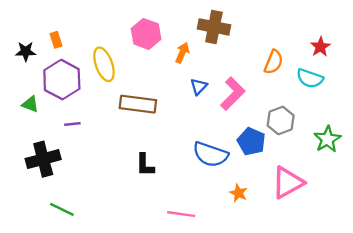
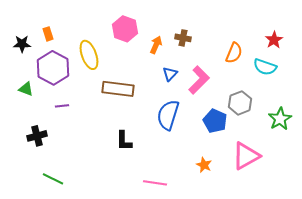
brown cross: (214, 27) -> (183, 38), moved, size x0.6
blue semicircle: (210, 154) -> (168, 115), moved, turned 88
black cross: (43, 159) -> (37, 136), size x0.7

